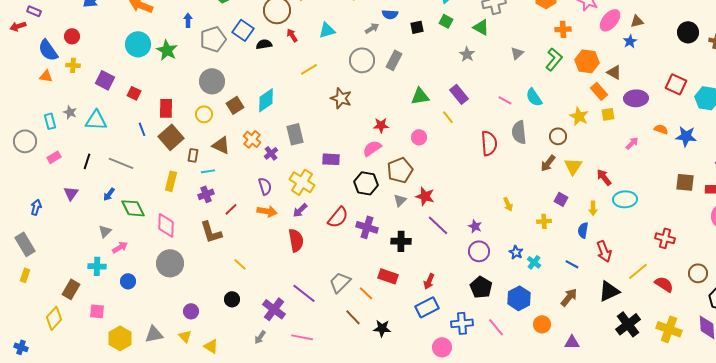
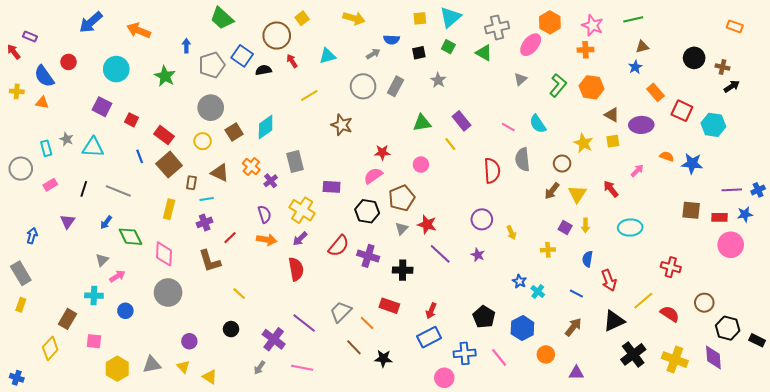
pink ellipse: (610, 20) -> (531, 45), moved
red arrow: (18, 26) -> (14, 52), turned 70
orange cross: (563, 29) -> (585, 50), moved
cyan circle: (138, 44) -> (116, 69), moved
gray star: (467, 54) -> (438, 80), moved
yellow cross: (73, 65) -> (17, 91), moved
brown triangle: (614, 72) -> (612, 115), moved
orange rectangle: (599, 91) -> (656, 92), moved
red rectangle: (166, 108) -> (164, 135), turned -54
red arrow: (604, 177) -> (611, 189), moved
yellow arrow: (593, 208) -> (585, 225), moved
purple circle: (479, 251) -> (482, 219), moved

